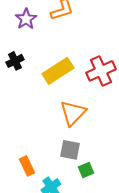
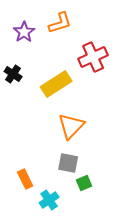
black cross: (15, 61) -> (13, 74), turned -30
red cross: (101, 71) -> (93, 57), moved

